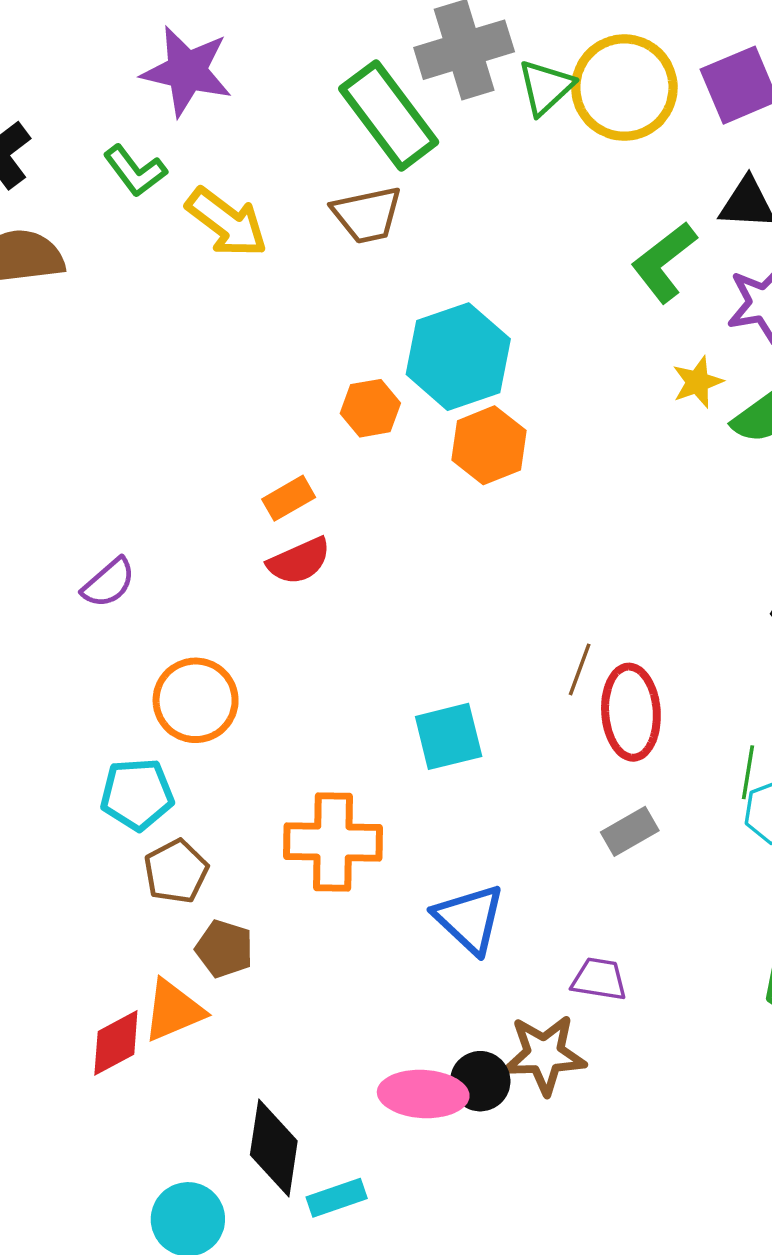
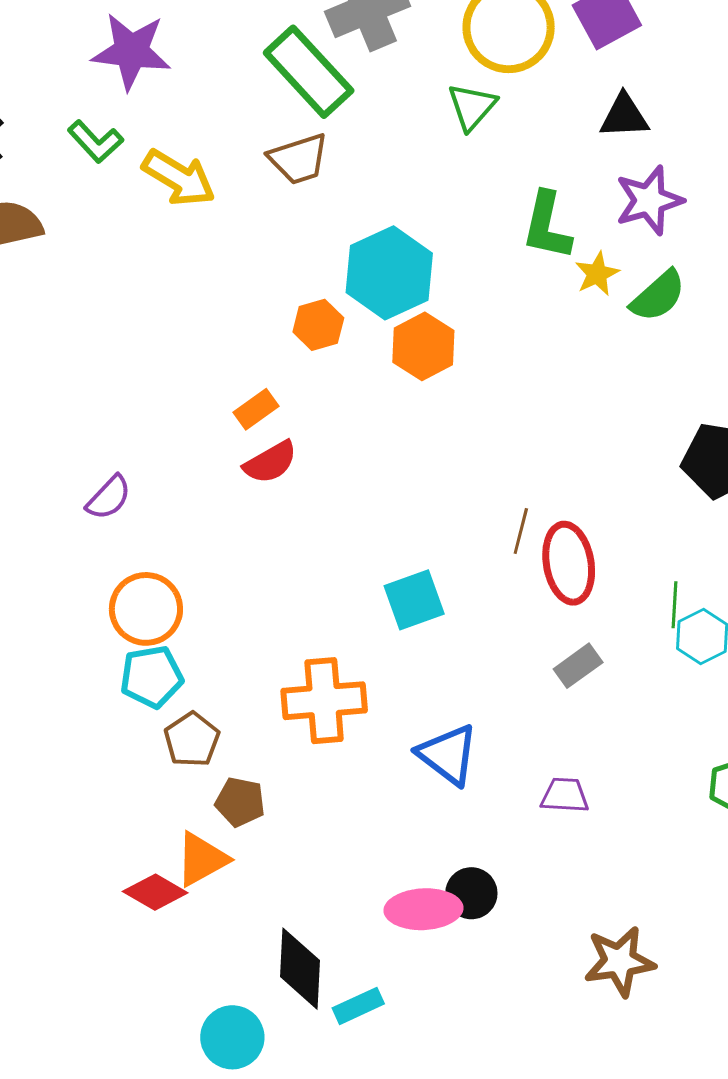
green triangle: (546, 87) -> (472, 107), moved
green L-shape: (664, 262) -> (547, 226), moved, turned -34
orange circle: (196, 700) -> (146, 609), moved
red diamond: (116, 1043) -> (155, 892), turned 64
brown star: (544, 1055) -> (619, 961), moved

